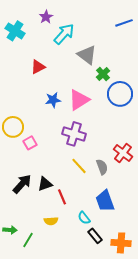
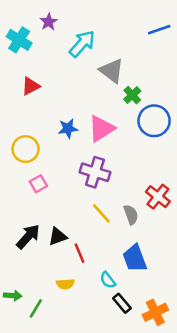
purple star: (46, 17) -> (49, 22), moved
red triangle: (38, 67) -> (31, 86), moved
yellow circle: (13, 127) -> (26, 149), moved
orange cross: (121, 243) -> (155, 312), turned -30

